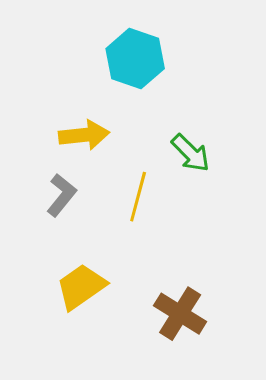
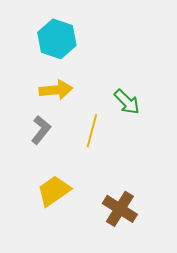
cyan hexagon: (135, 59) -> (57, 39), moved

